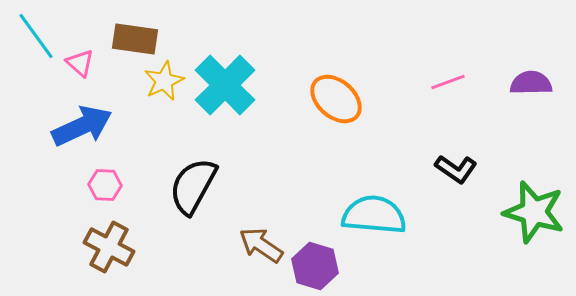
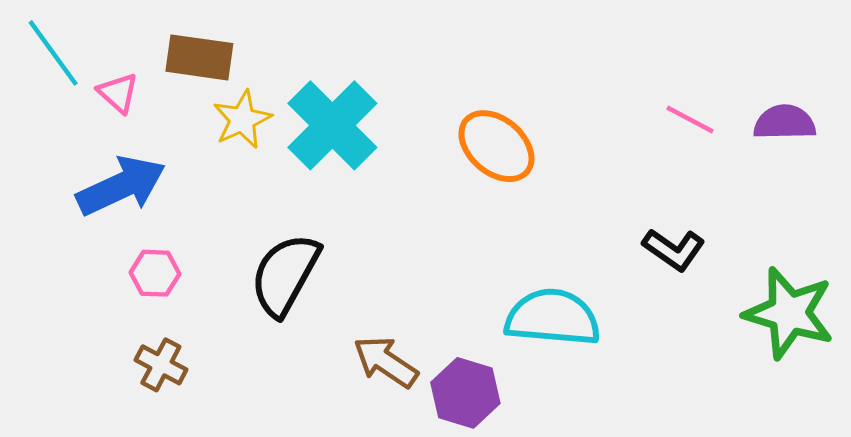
pink line: (448, 82) -> (690, 119), moved, turned 48
brown cross: (109, 247) -> (161, 365), size x0.7

